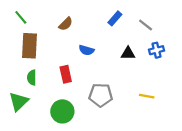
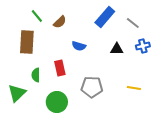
green line: (21, 17) -> (37, 16), moved
blue rectangle: (115, 18) -> (105, 17), size x1.5
green semicircle: (32, 78) -> (36, 75), moved

